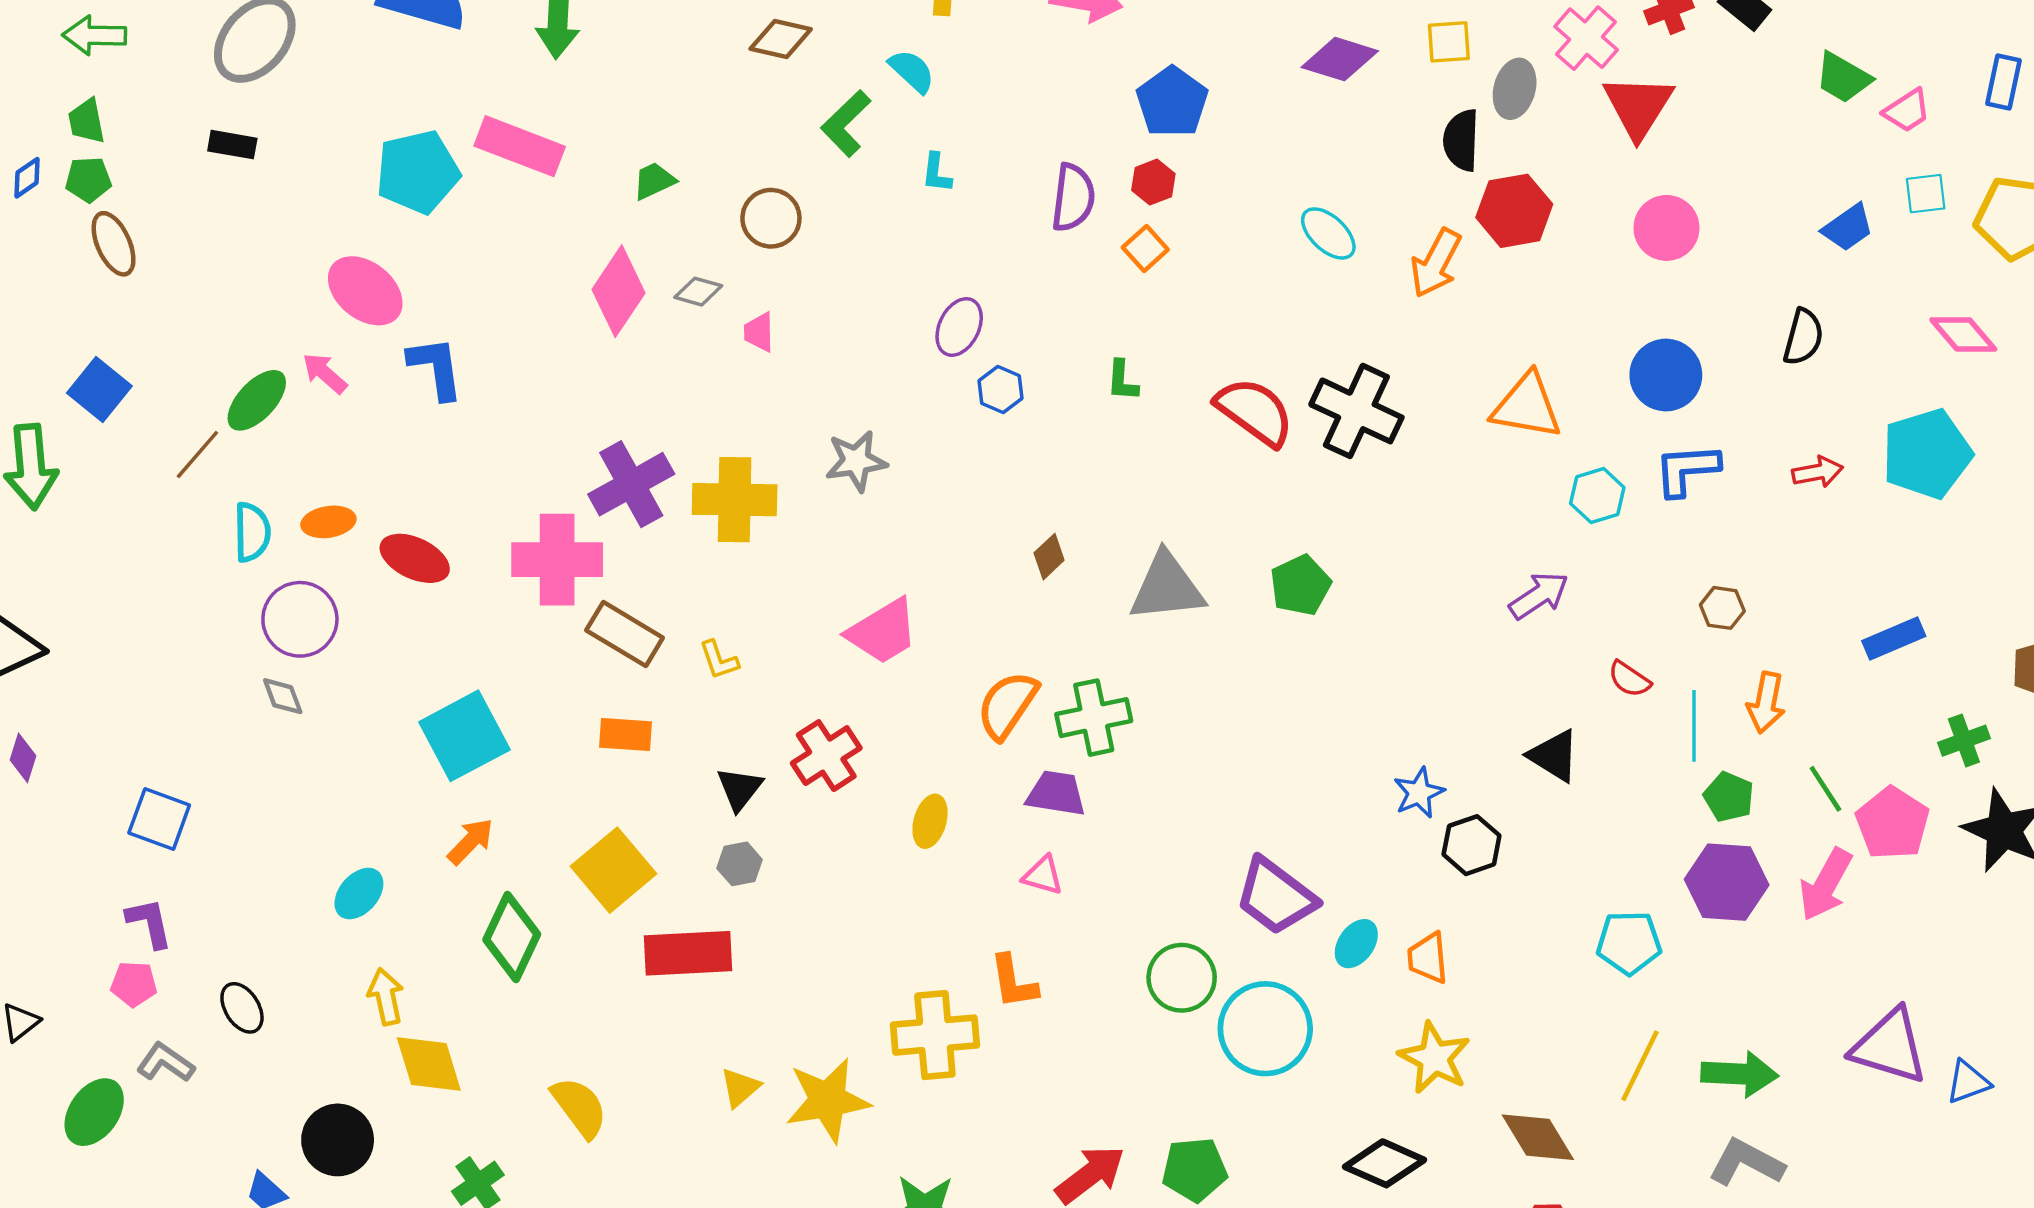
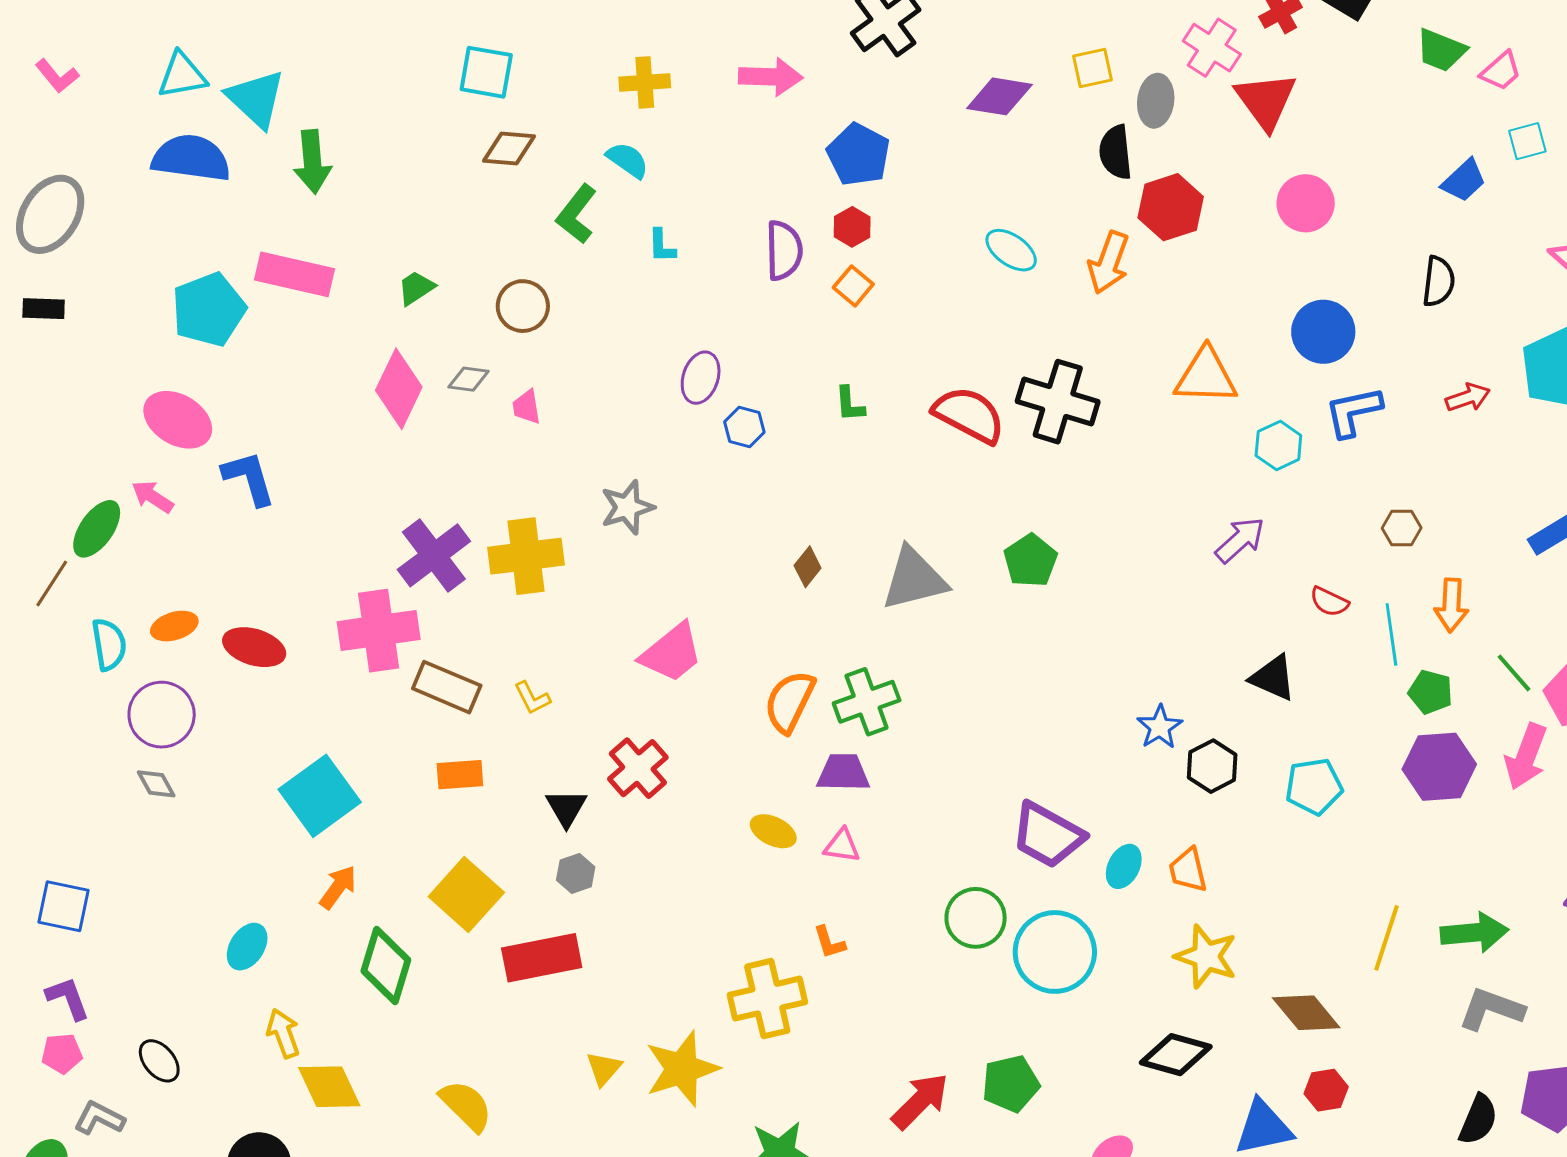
yellow ellipse: (930, 821) -> (773, 831), moved, turned -72
cyan pentagon: (1629, 943) -> (1314, 786), moved
orange L-shape: (1014, 982) -> (829, 942), size x0.7

